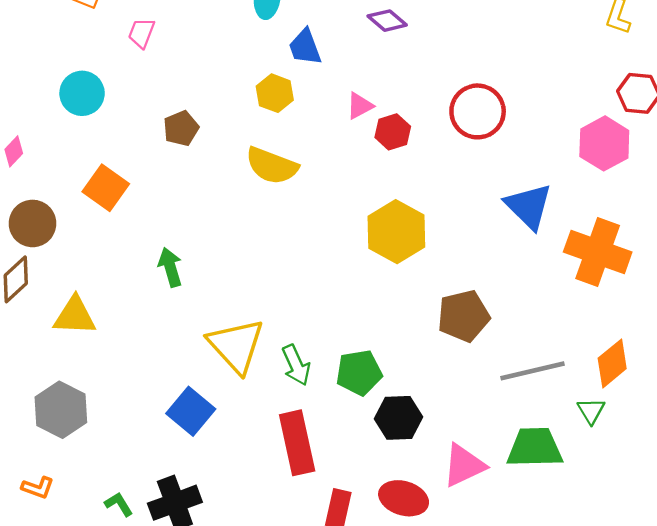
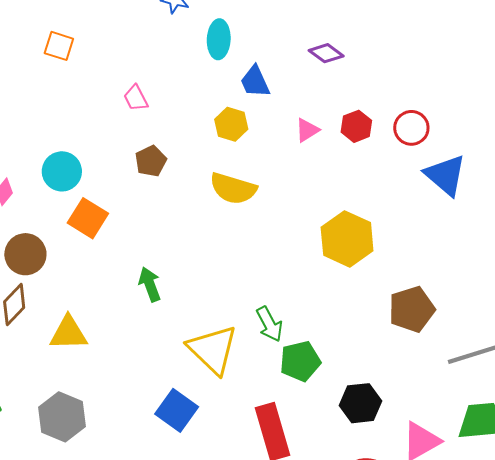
pink trapezoid: (142, 33) -> (136, 98), moved, turned -44
cyan circle: (82, 93) -> (62, 171), moved
red circle: (478, 111) -> (411, 128), size x0.7
red hexagon: (393, 132) -> (356, 126), moved
blue triangle: (529, 206) -> (445, 175), moved
green arrow: (296, 365) -> (269, 324), moved
green pentagon: (359, 373) -> (300, 361), moved

